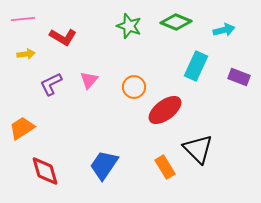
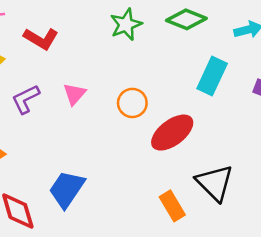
green star: (129, 26) -> (126, 24), turned 30
blue trapezoid: (104, 165) -> (67, 189), moved

